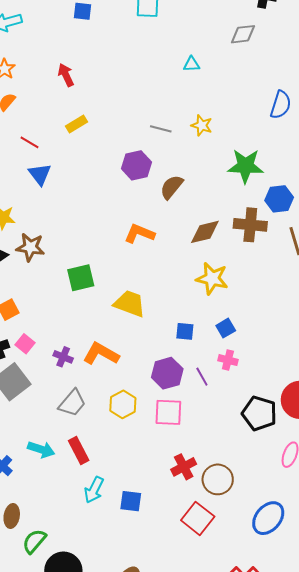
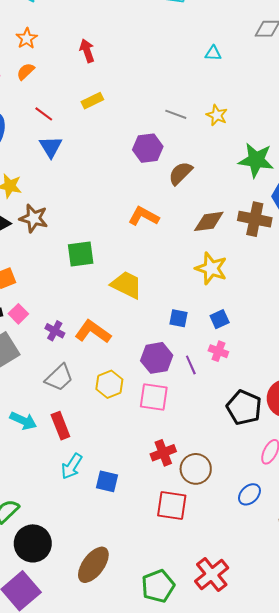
red square: (198, 518) -> (172, 506), turned -36
blue ellipse: (268, 518) -> (249, 494), moved, size x0.7

